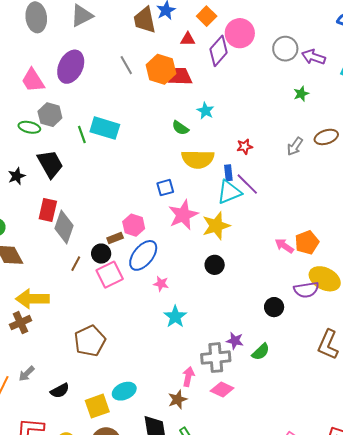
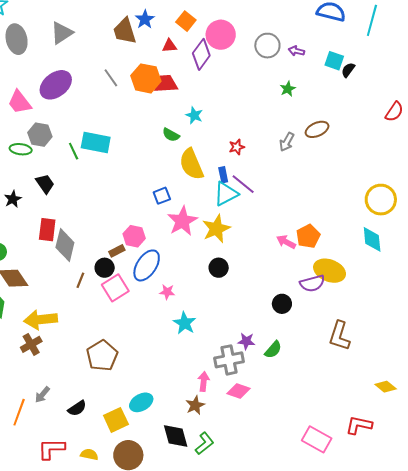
purple arrow: (314, 57) -> (296, 51), size x0.7
purple ellipse: (71, 67) -> (56, 85), turned 32
yellow semicircle: (198, 159) -> (191, 164), turned 72
black trapezoid: (50, 164) -> (45, 184), size x0.7

